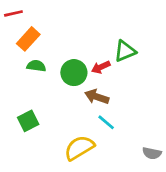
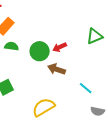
green triangle: (125, 51) -> (95, 36), moved
cyan line: (106, 122) -> (86, 88), moved

